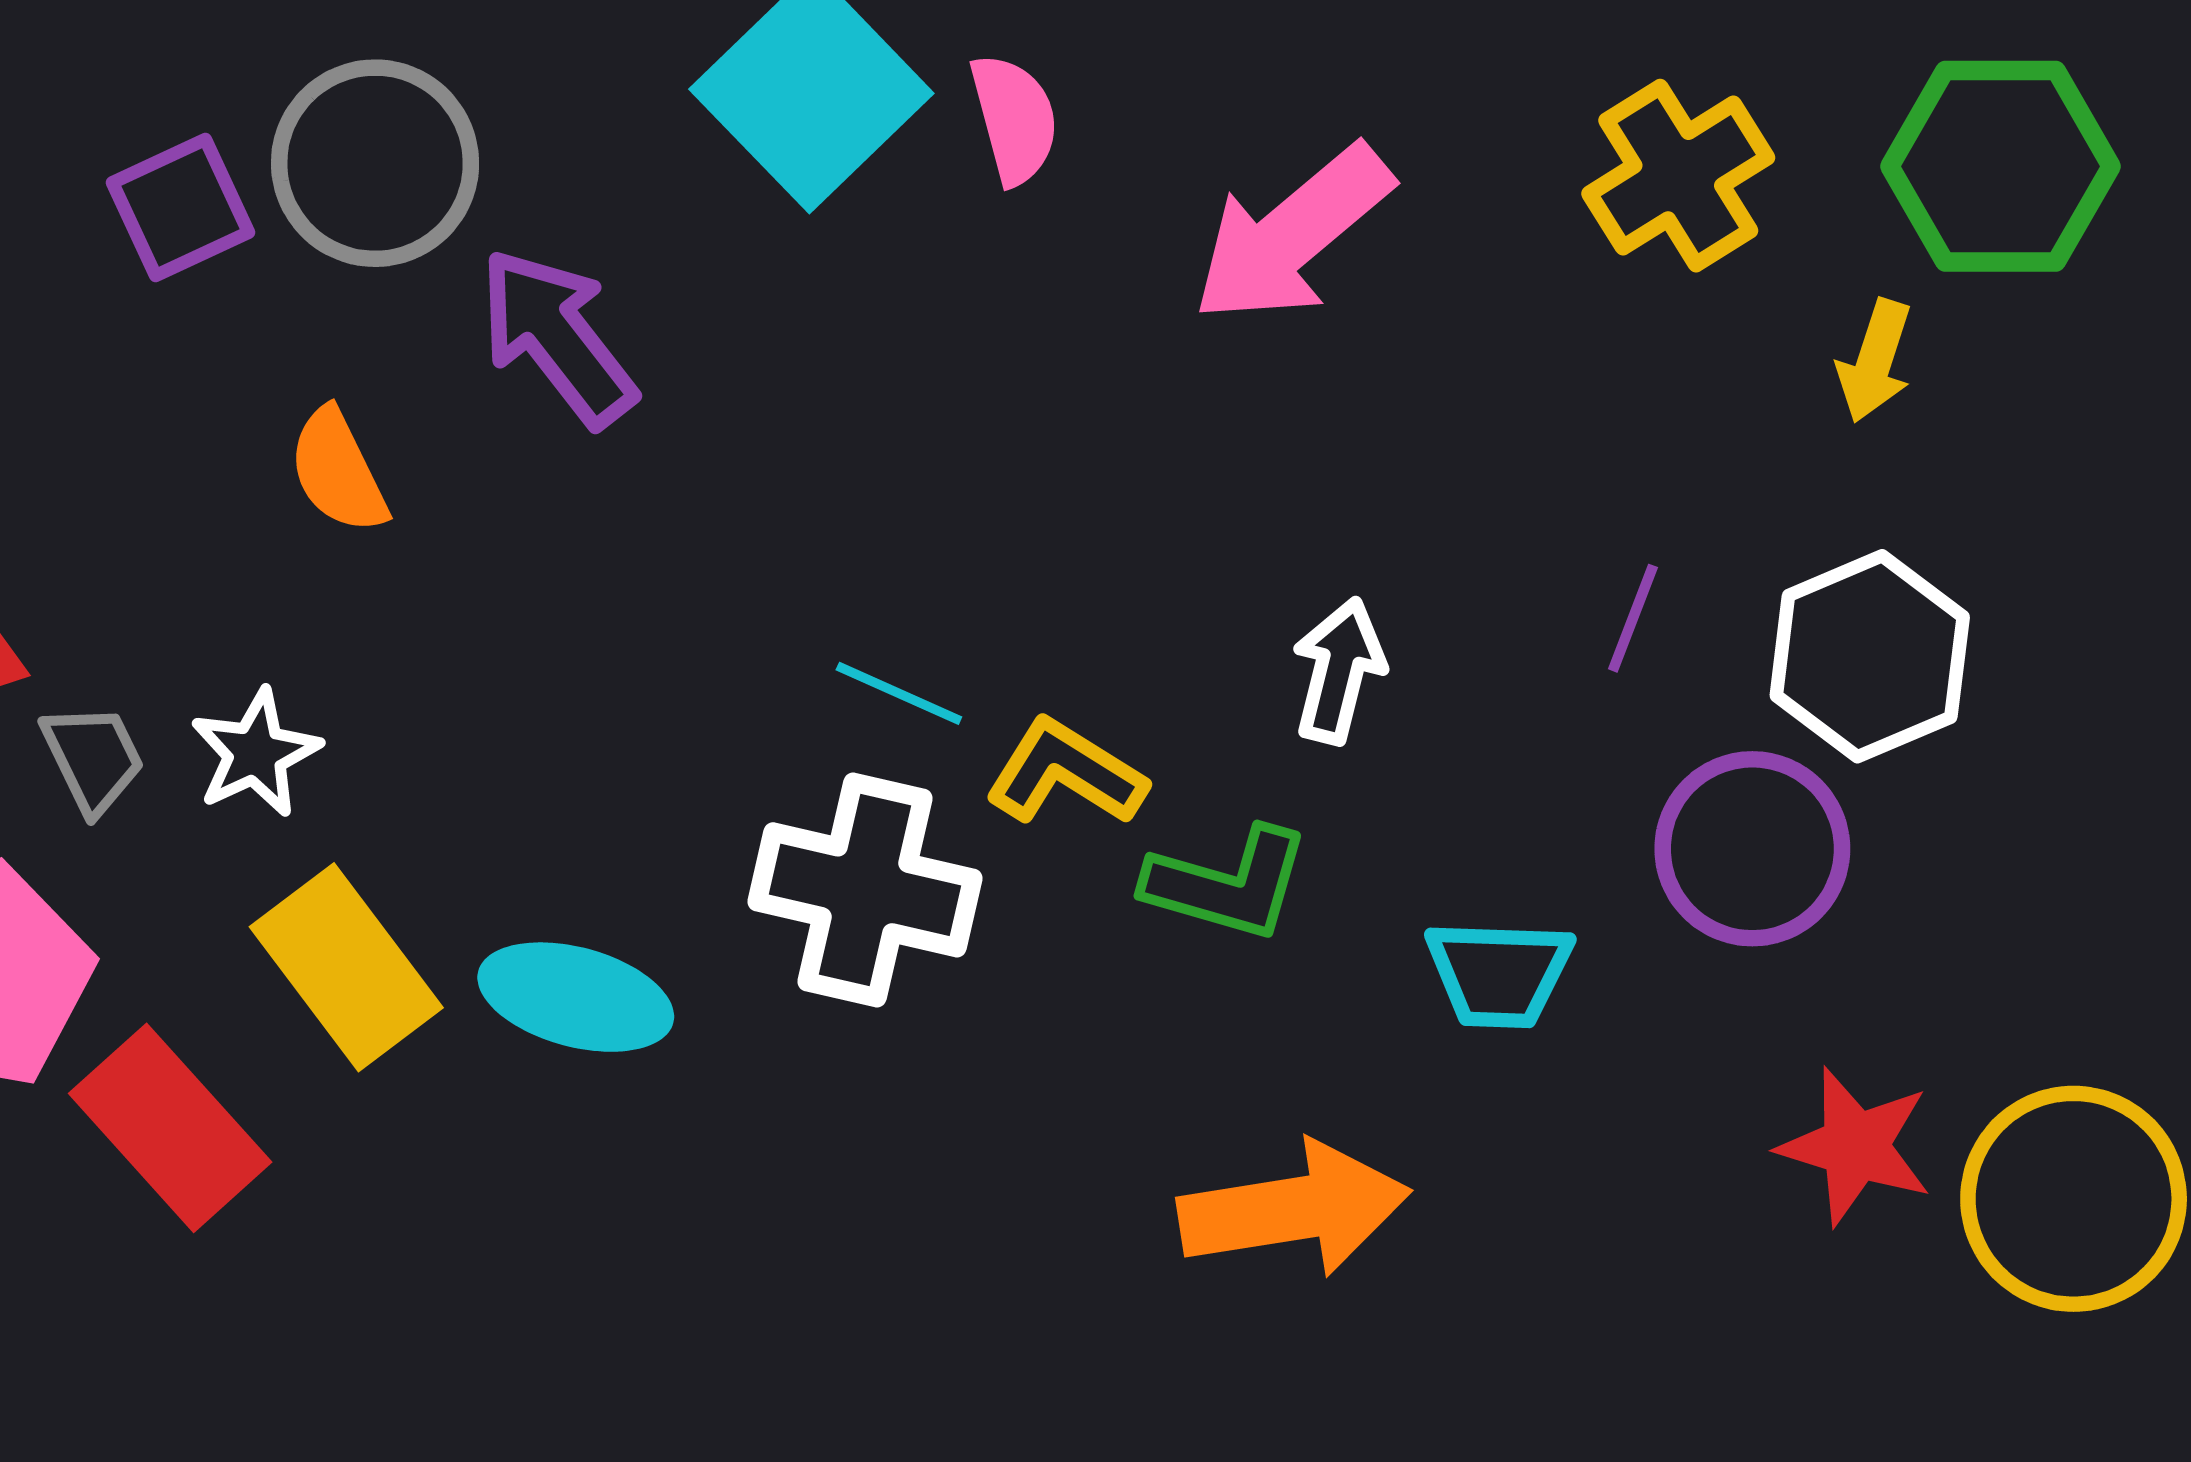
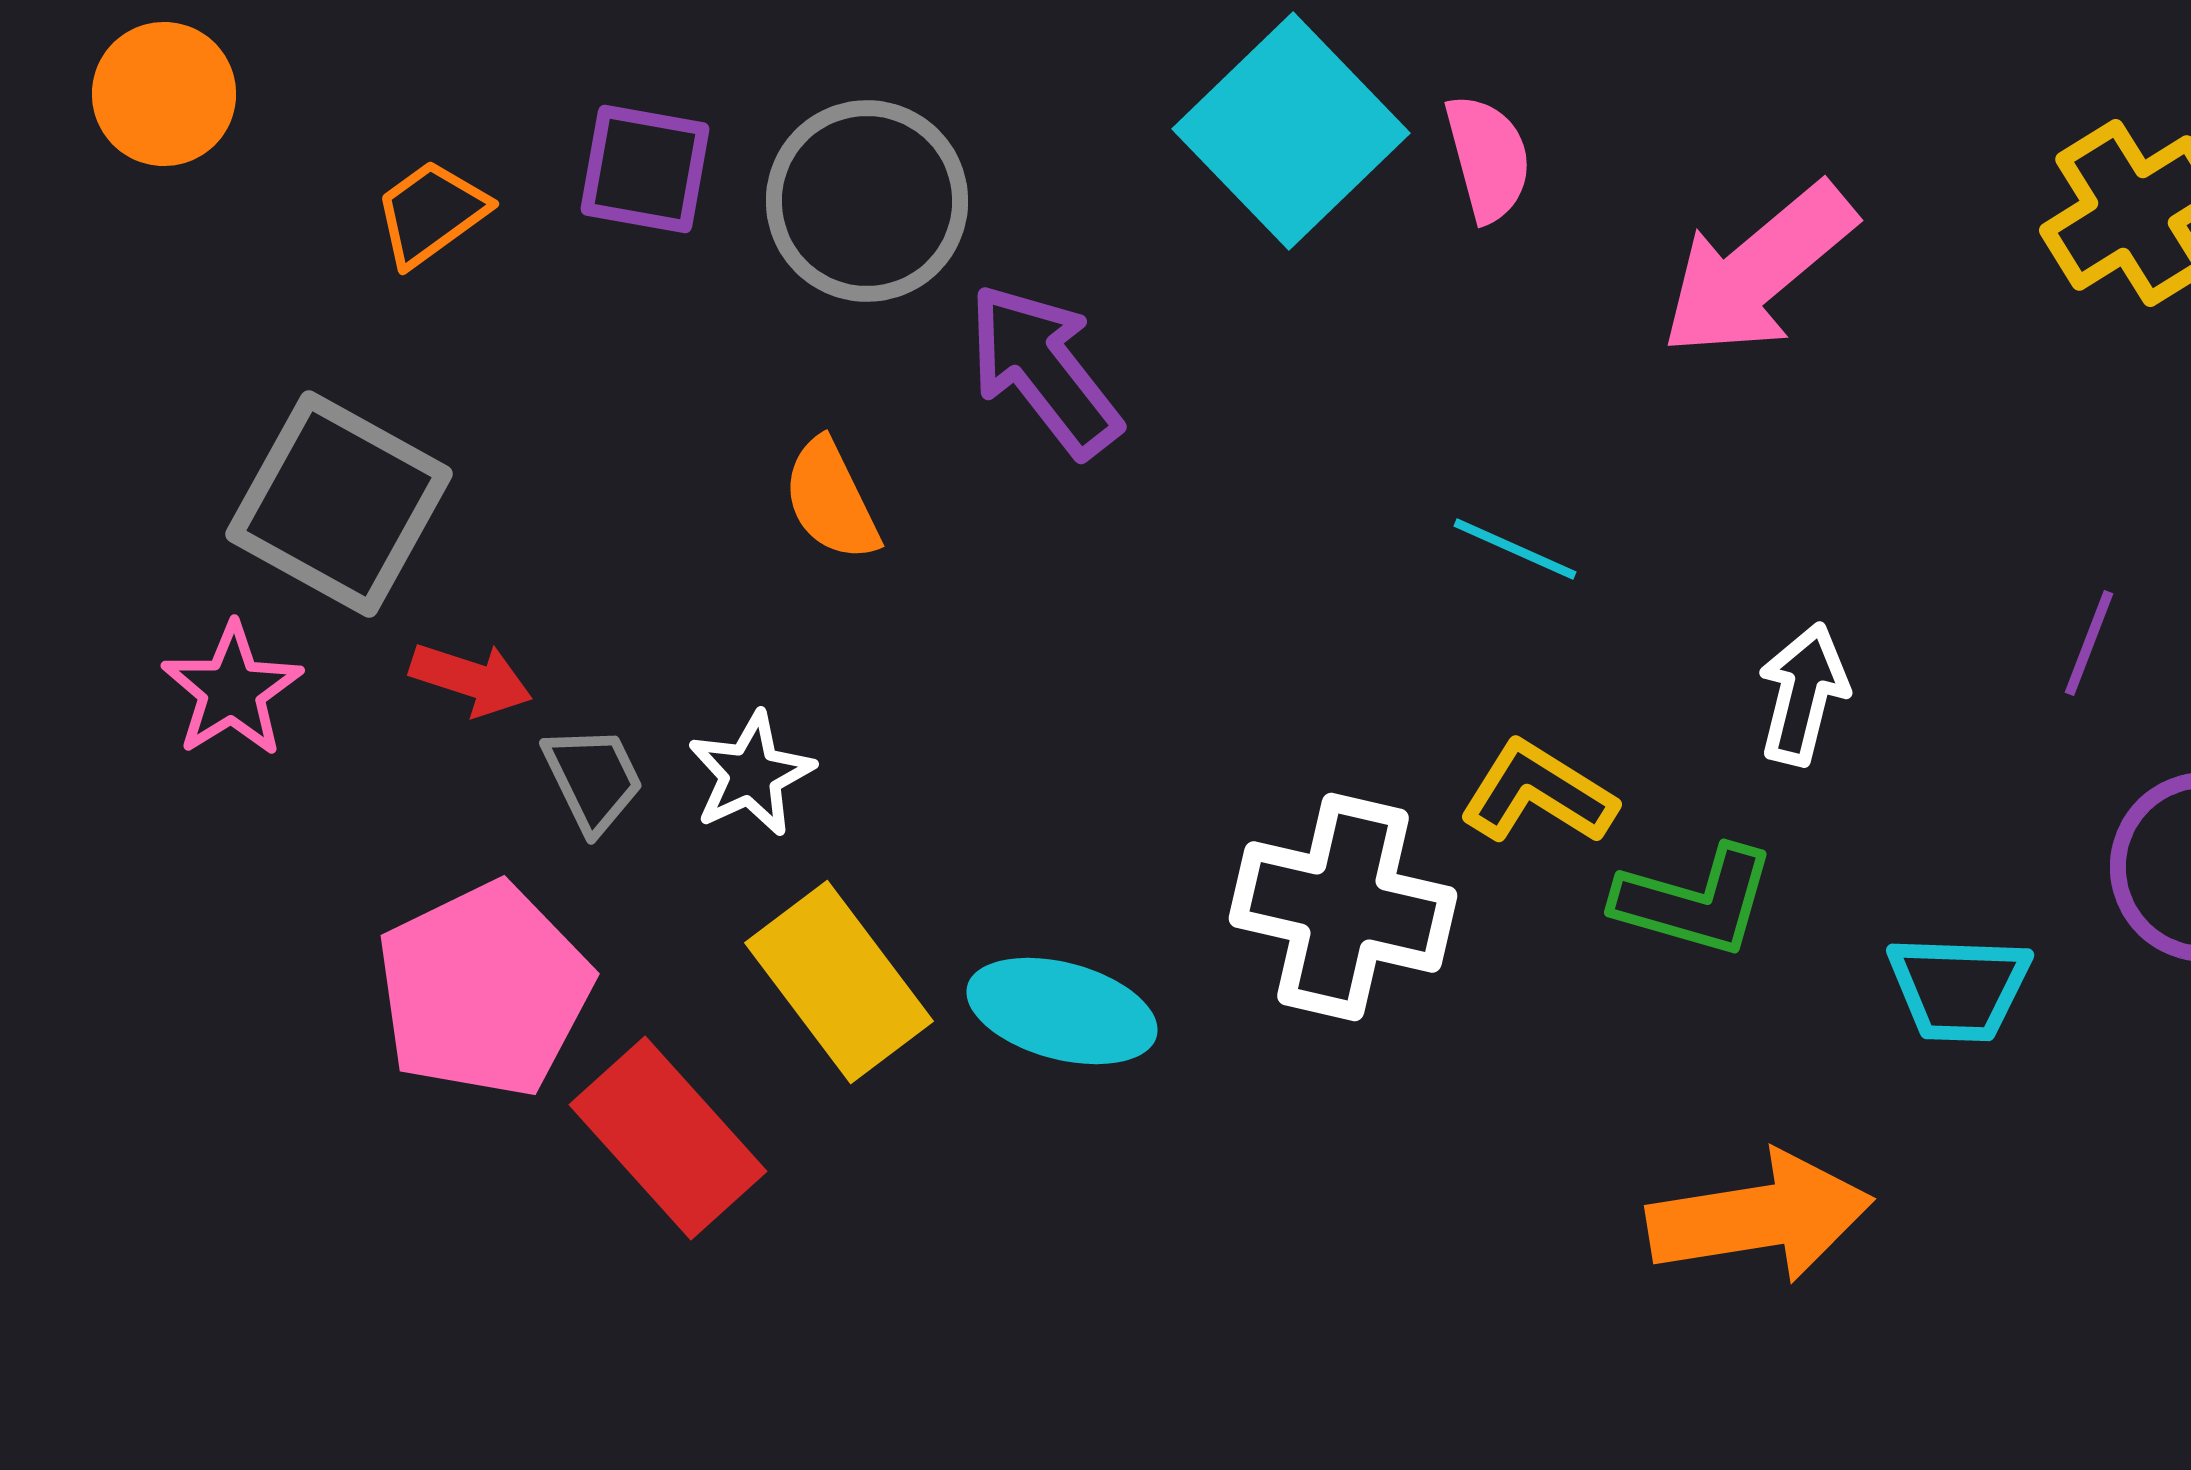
purple square: (180, 207) -> (645, 169), moved, turned 35
cyan line: (899, 693) -> (1515, 549), moved

